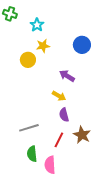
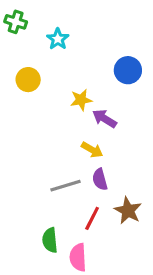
yellow star: (43, 46) -> (81, 100), moved
yellow circle: (28, 60) -> (28, 80), moved
gray line: (29, 128) -> (66, 186), moved

